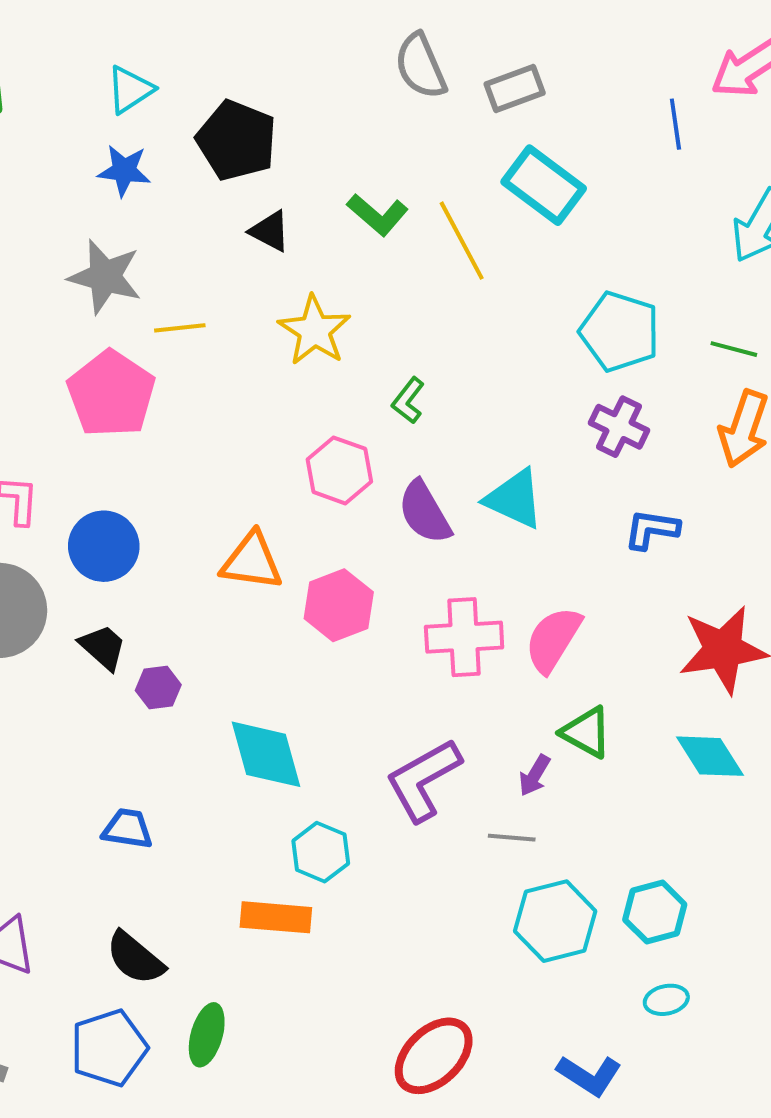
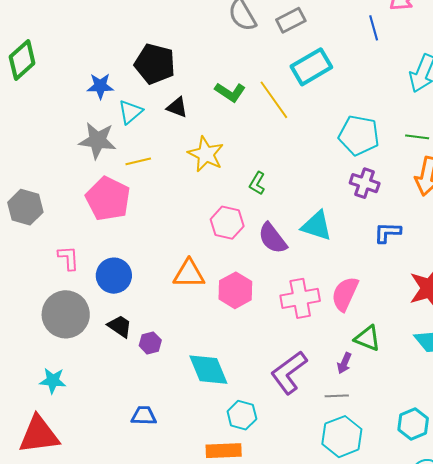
cyan triangle: (130, 90) -> (130, 112), moved
cyan rectangle: (544, 185) -> (311, 67), turned -60
cyan hexagon: (555, 921) -> (342, 437), moved

